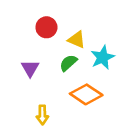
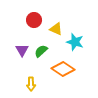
cyan star: (103, 57) -> (75, 42), turned -30
green semicircle: (68, 63) -> (41, 51), moved

